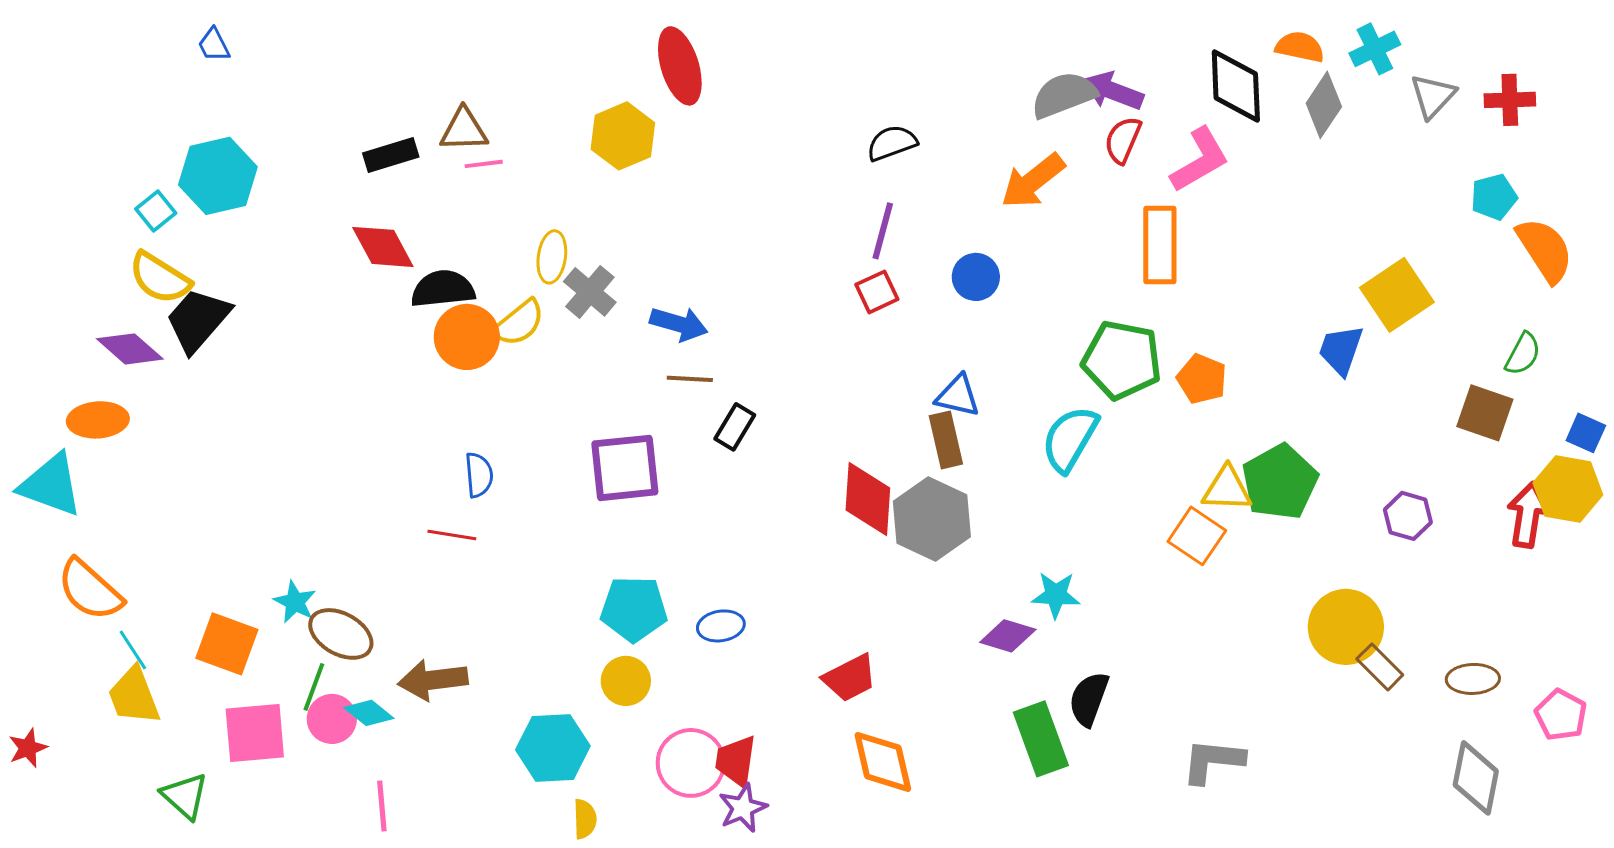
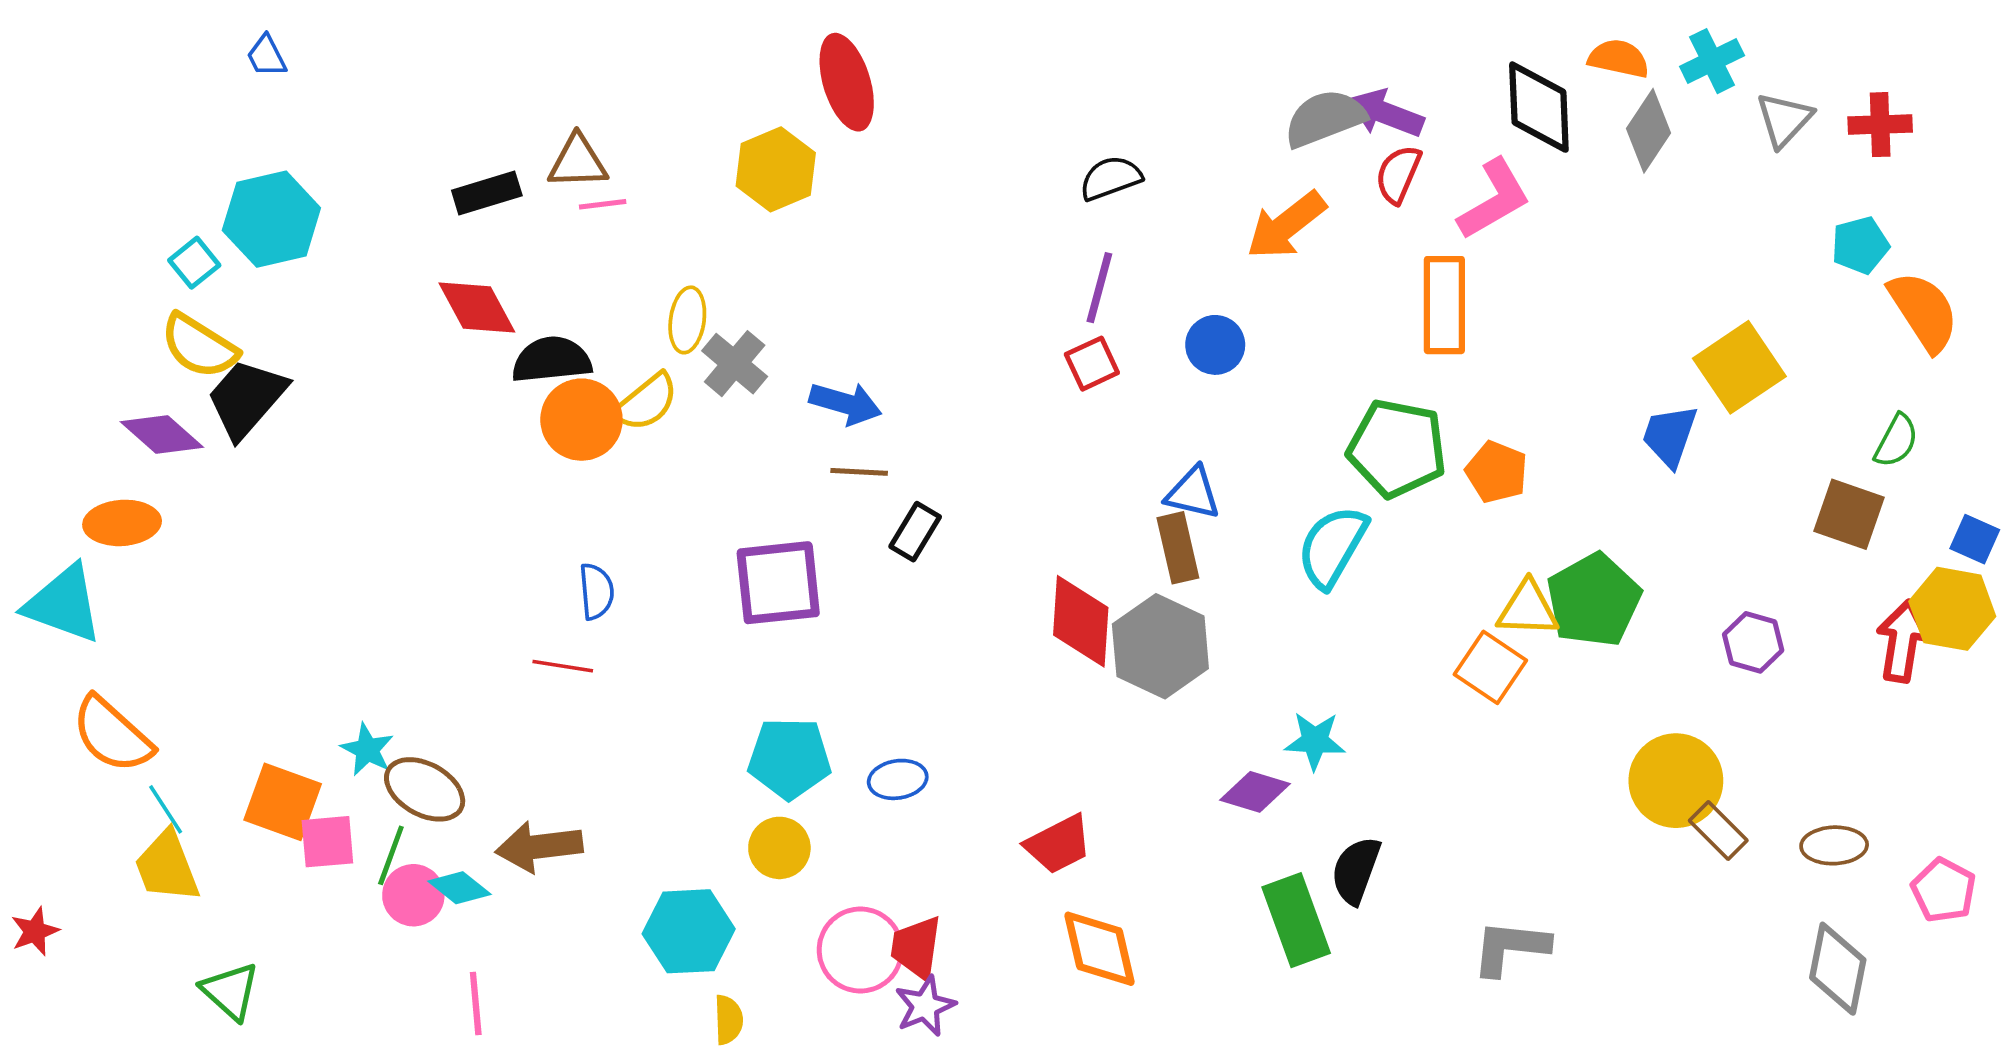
pink square: (255, 733) -> (327, 842), moved, size x0.7

